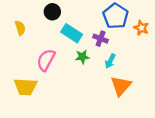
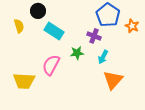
black circle: (52, 12) -> (38, 11), moved
cyan rectangle: (72, 33) -> (54, 31), moved
pink semicircle: (46, 60) -> (51, 65), moved

